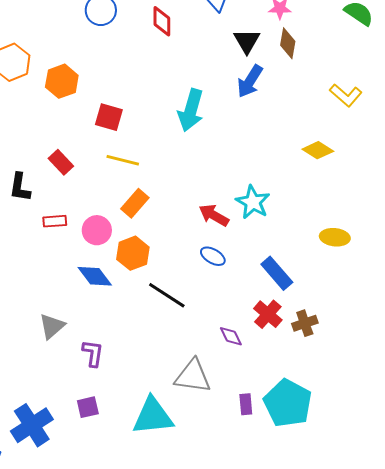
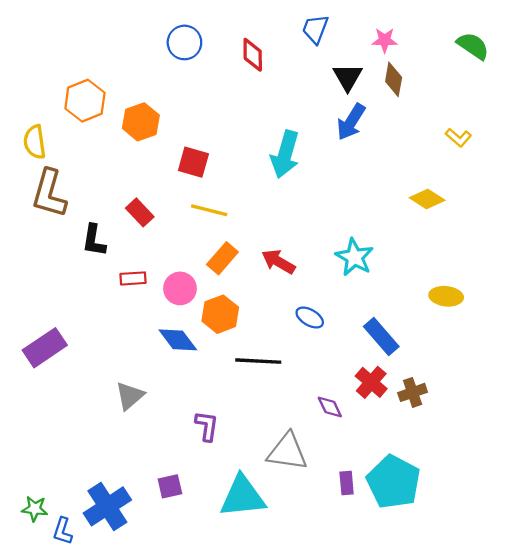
yellow L-shape: (346, 95) -> (458, 138), size x0.7
red arrow: (214, 215) -> (278, 262), moved
black line: (167, 295) -> (258, 361), turned -30
purple L-shape: (93, 353) -> (207, 426), moved

